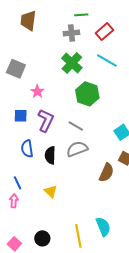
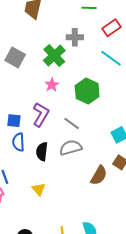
gray cross: (71, 33) -> (75, 37), moved
green cross: (72, 63) -> (54, 56), moved
pink star: (37, 91) -> (52, 85), moved
blue square: (21, 116) -> (14, 121), moved

